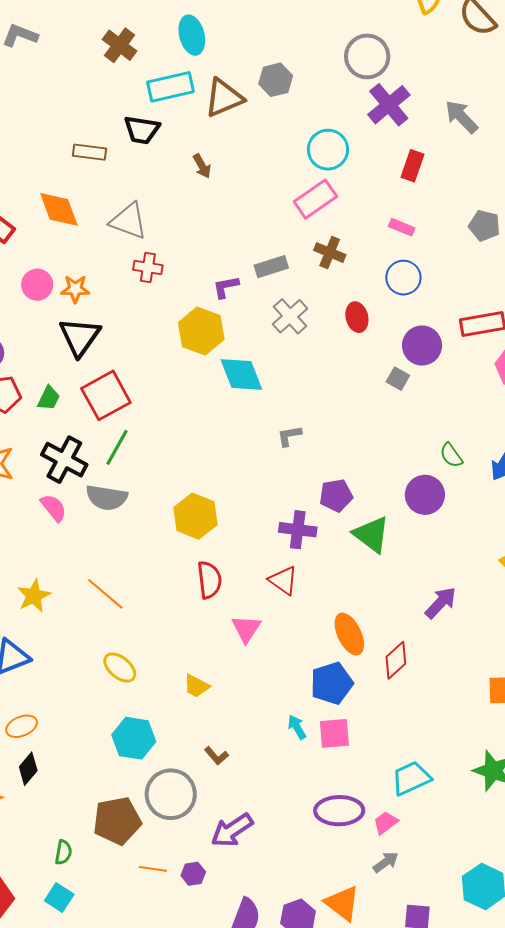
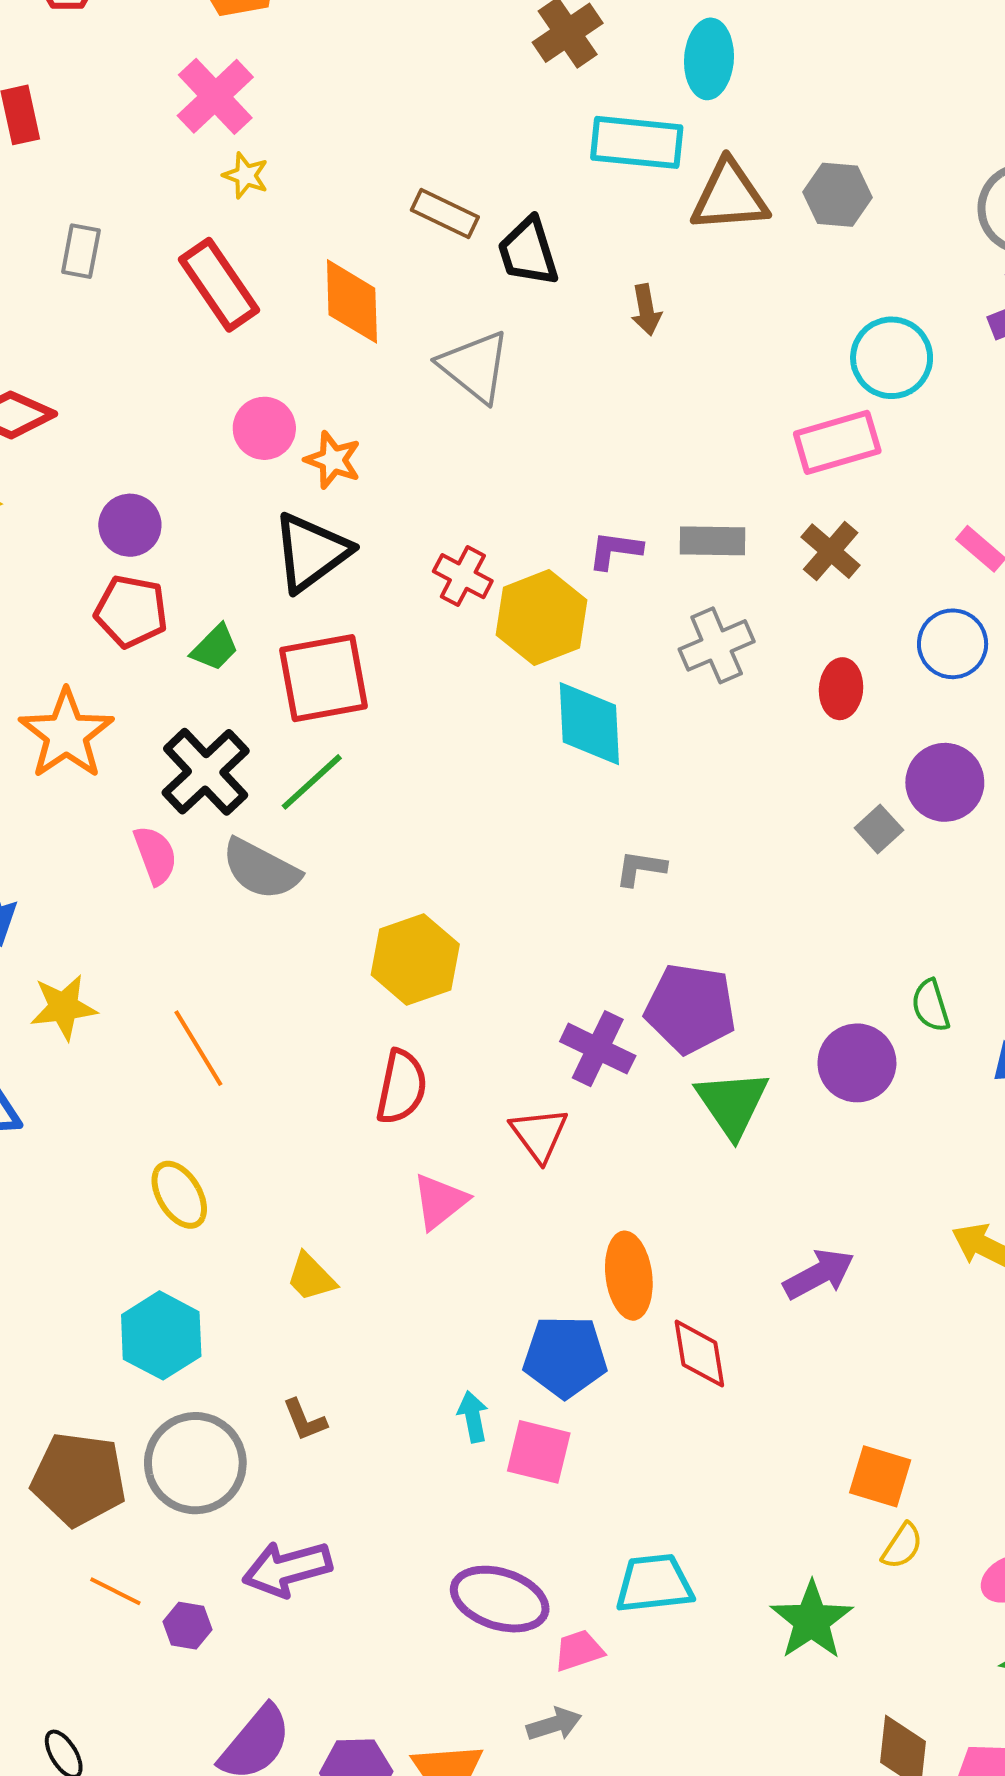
black trapezoid: (142, 130) -> (528, 252), moved, turned 45
red cross: (148, 268) -> (463, 576), moved
purple pentagon: (336, 495) -> (690, 1008), size x1.4
red diamond: (396, 660) -> (699, 1354), turned -75

